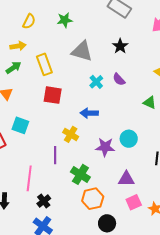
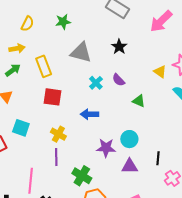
green triangle: (150, 103) -> (139, 101), moved
yellow cross: (71, 134) -> (58, 134), moved
purple triangle: (126, 179) -> (130, 166), moved

